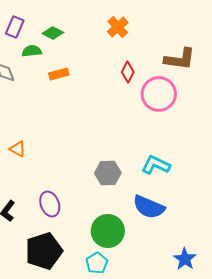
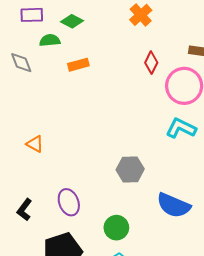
purple rectangle: (15, 27) -> (32, 15), turned 65
cyan L-shape: (156, 165) -> (181, 128), moved
green circle: (108, 231) -> (116, 228), moved, size x0.7

